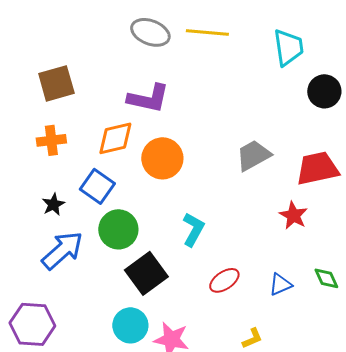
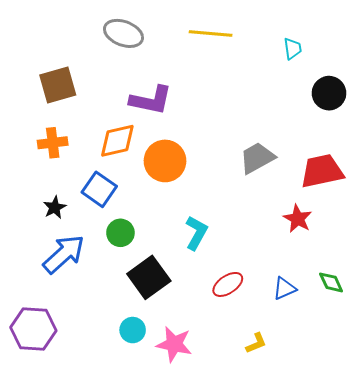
gray ellipse: (150, 32) -> (123, 33), moved
cyan trapezoid: (288, 47) -> (293, 49), size x0.6
green circle: (118, 229) -> (120, 233), size x0.7
cyan circle: (130, 325) -> (133, 330), size x0.7

